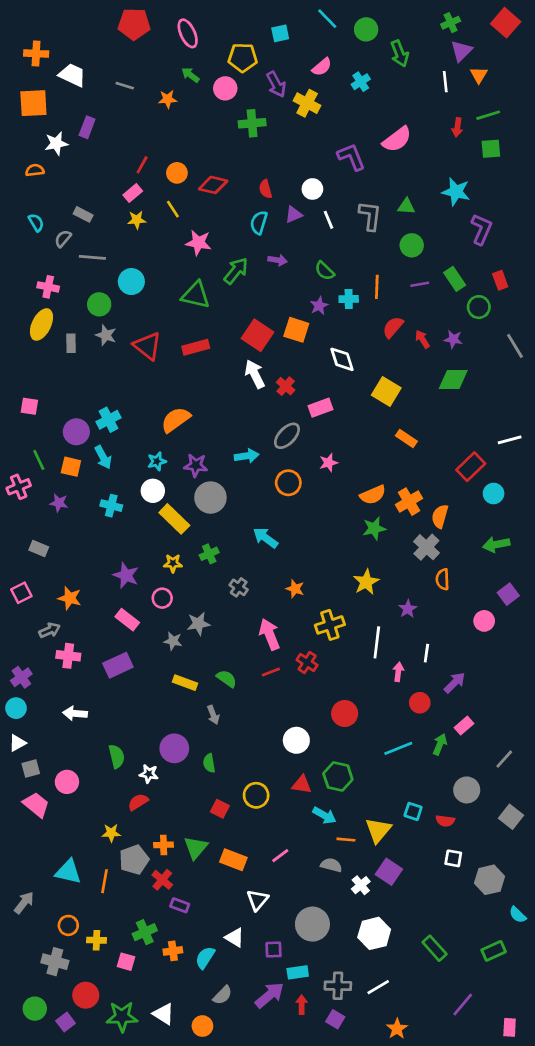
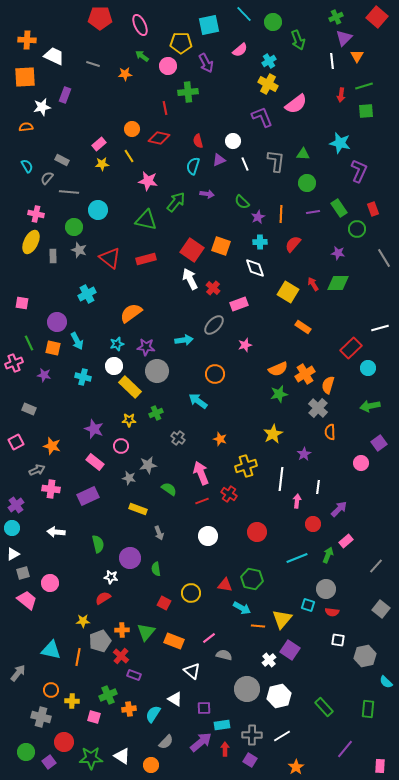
cyan square: (280, 33) -> (209, 25), size x1.5
yellow cross: (307, 103) -> (268, 84), moved
red line: (142, 165) -> (165, 108), moved, turned -40
cyan cross: (349, 299) -> (260, 242), moved
purple star: (319, 306) -> (258, 217), moved
red arrow: (422, 339) -> (313, 284), moved
cyan cross: (109, 420) -> (87, 294), moved
orange circle: (288, 483) -> (215, 374), moved
green semicircle: (227, 679) -> (169, 489), moved
white circle: (296, 740) -> (208, 536), moved
green semicircle: (117, 756) -> (98, 544), moved
gray circle: (467, 790) -> (326, 589), moved
gray semicircle: (331, 865) -> (224, 655), moved
white triangle: (257, 900) -> (192, 671), turned -30
gray circle: (312, 924) -> (247, 689), moved
green rectangle: (494, 951) -> (368, 709), turned -60

